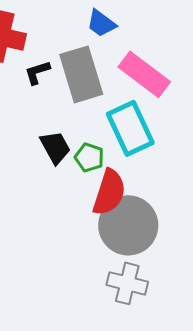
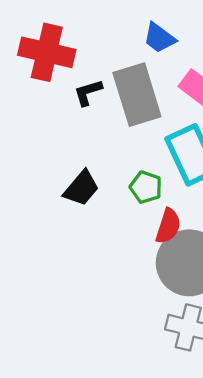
black trapezoid: (55, 147) -> (81, 188), moved, turned 69
red semicircle: (109, 192) -> (168, 226), size x0.7

